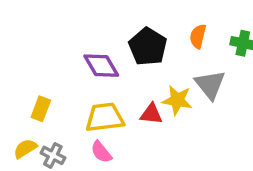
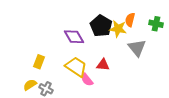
yellow star: (177, 100) -> (118, 29), moved
yellow trapezoid: (105, 117) -> (76, 67), turned 40
pink semicircle: (101, 152) -> (87, 80), moved

